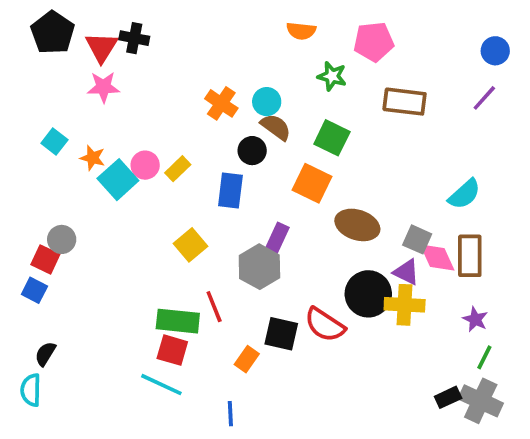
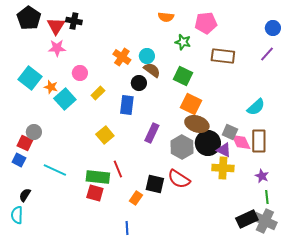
cyan square: (54, 141) -> (30, 78), size x1.6
pink circle: (145, 165) -> (80, 73), moved
orange square: (312, 183) -> (191, 104), moved
gray hexagon: (259, 267) -> (182, 147), moved
black circle: (368, 294) -> (208, 143), moved
green line: (484, 357) -> (267, 197), turned -32
cyan line: (161, 385) -> (55, 170), moved
black rectangle: (448, 397) -> (247, 219), size x1.5

